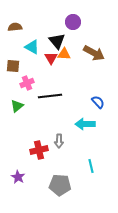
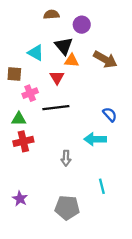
brown semicircle: (15, 27) -> (51, 15), moved
red triangle: (51, 58) -> (57, 77), moved
green triangle: (17, 106) -> (19, 119), turned 40
red cross: (39, 150) -> (23, 141), moved

